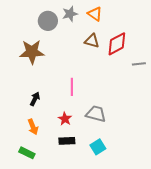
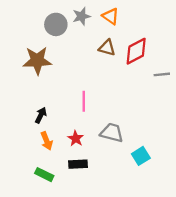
orange arrow: (33, 127) -> (47, 141), moved
cyan square: (98, 147) -> (141, 156), moved
green rectangle: (27, 153) -> (44, 175), moved

